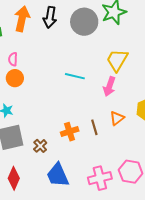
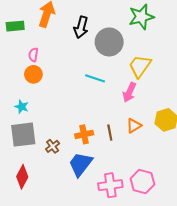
black arrow: (50, 17) -> (81, 27), moved
gray circle: (84, 22) -> (109, 42), moved
blue trapezoid: (58, 175) -> (81, 164), moved, turned 56

